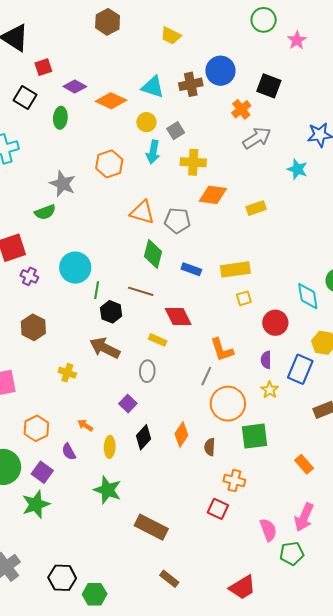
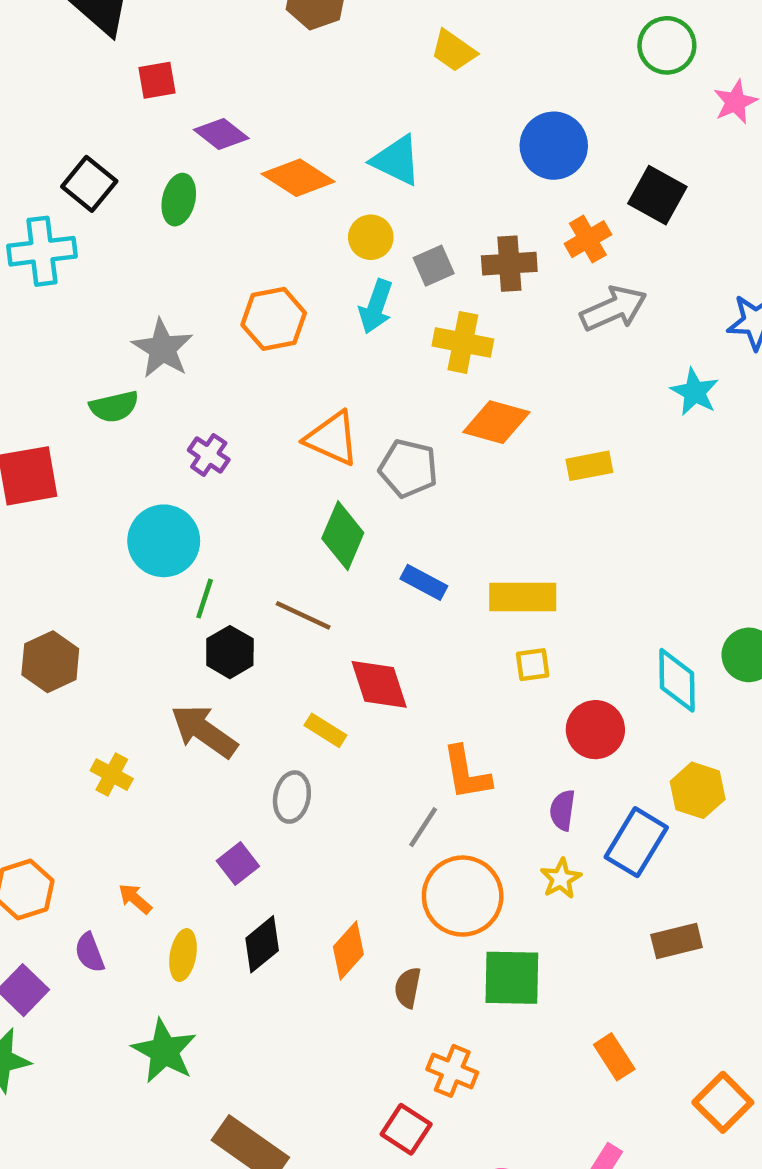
brown cross: (191, 84) -> (509, 264), moved
black square: (25, 97) -> (89, 184), moved
purple cross: (29, 276) -> (209, 455), moved

